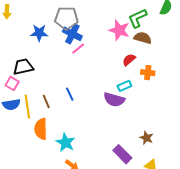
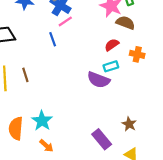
brown semicircle: (143, 38) -> (125, 23), moved
red semicircle: (129, 60) -> (112, 45), moved
blue line: (70, 94) -> (53, 39), moved
orange semicircle: (41, 129) -> (16, 128), moved

